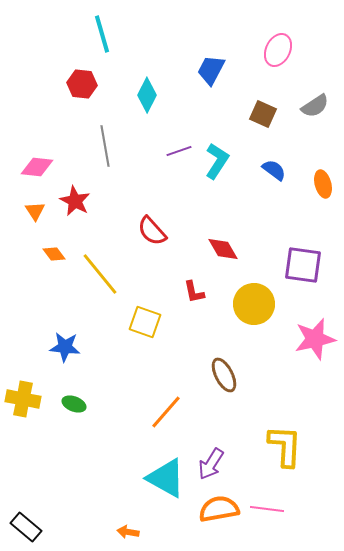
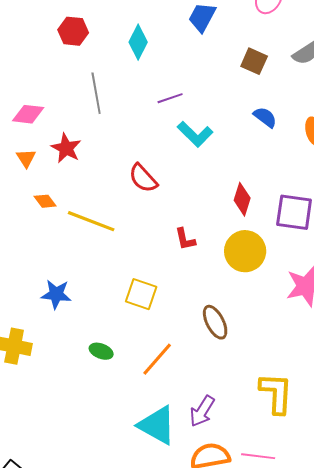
cyan L-shape: (217, 161) -> (195, 134), moved, turned 102
red diamond: (223, 249) -> (242, 199), moved, turned 48
yellow line: (100, 274) -> (91, 221), turned -30
yellow square: (145, 322) -> (141, 294), moved
green ellipse: (74, 404) -> (101, 351), moved

